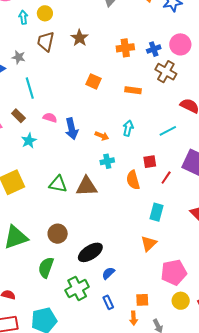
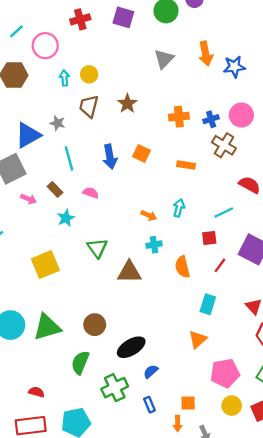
blue arrow: (72, 129) -> (110, 157), moved
red square: (150, 162) -> (209, 238), moved
green triangle: (58, 184) -> (97, 248), moved, turned 42

